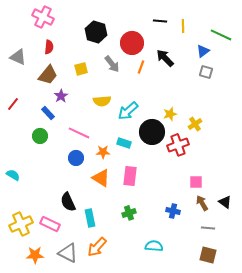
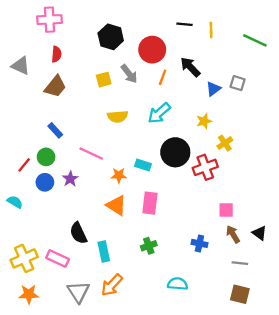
pink cross: (43, 17) -> (50, 20), turned -30
blue triangle: (203, 51) -> (213, 89), moved
yellow square: (81, 69) -> (104, 80), moved
purple star: (61, 96) -> (70, 179), moved
red line: (13, 104) -> (24, 165), moved
cyan arrow: (128, 111) -> (159, 113), moved
yellow star: (170, 114) -> (204, 121), moved
blue circle: (76, 158) -> (45, 182), moved
gray triangle: (68, 253) -> (78, 292), turned 30
orange star: (35, 255) -> (29, 294), moved

